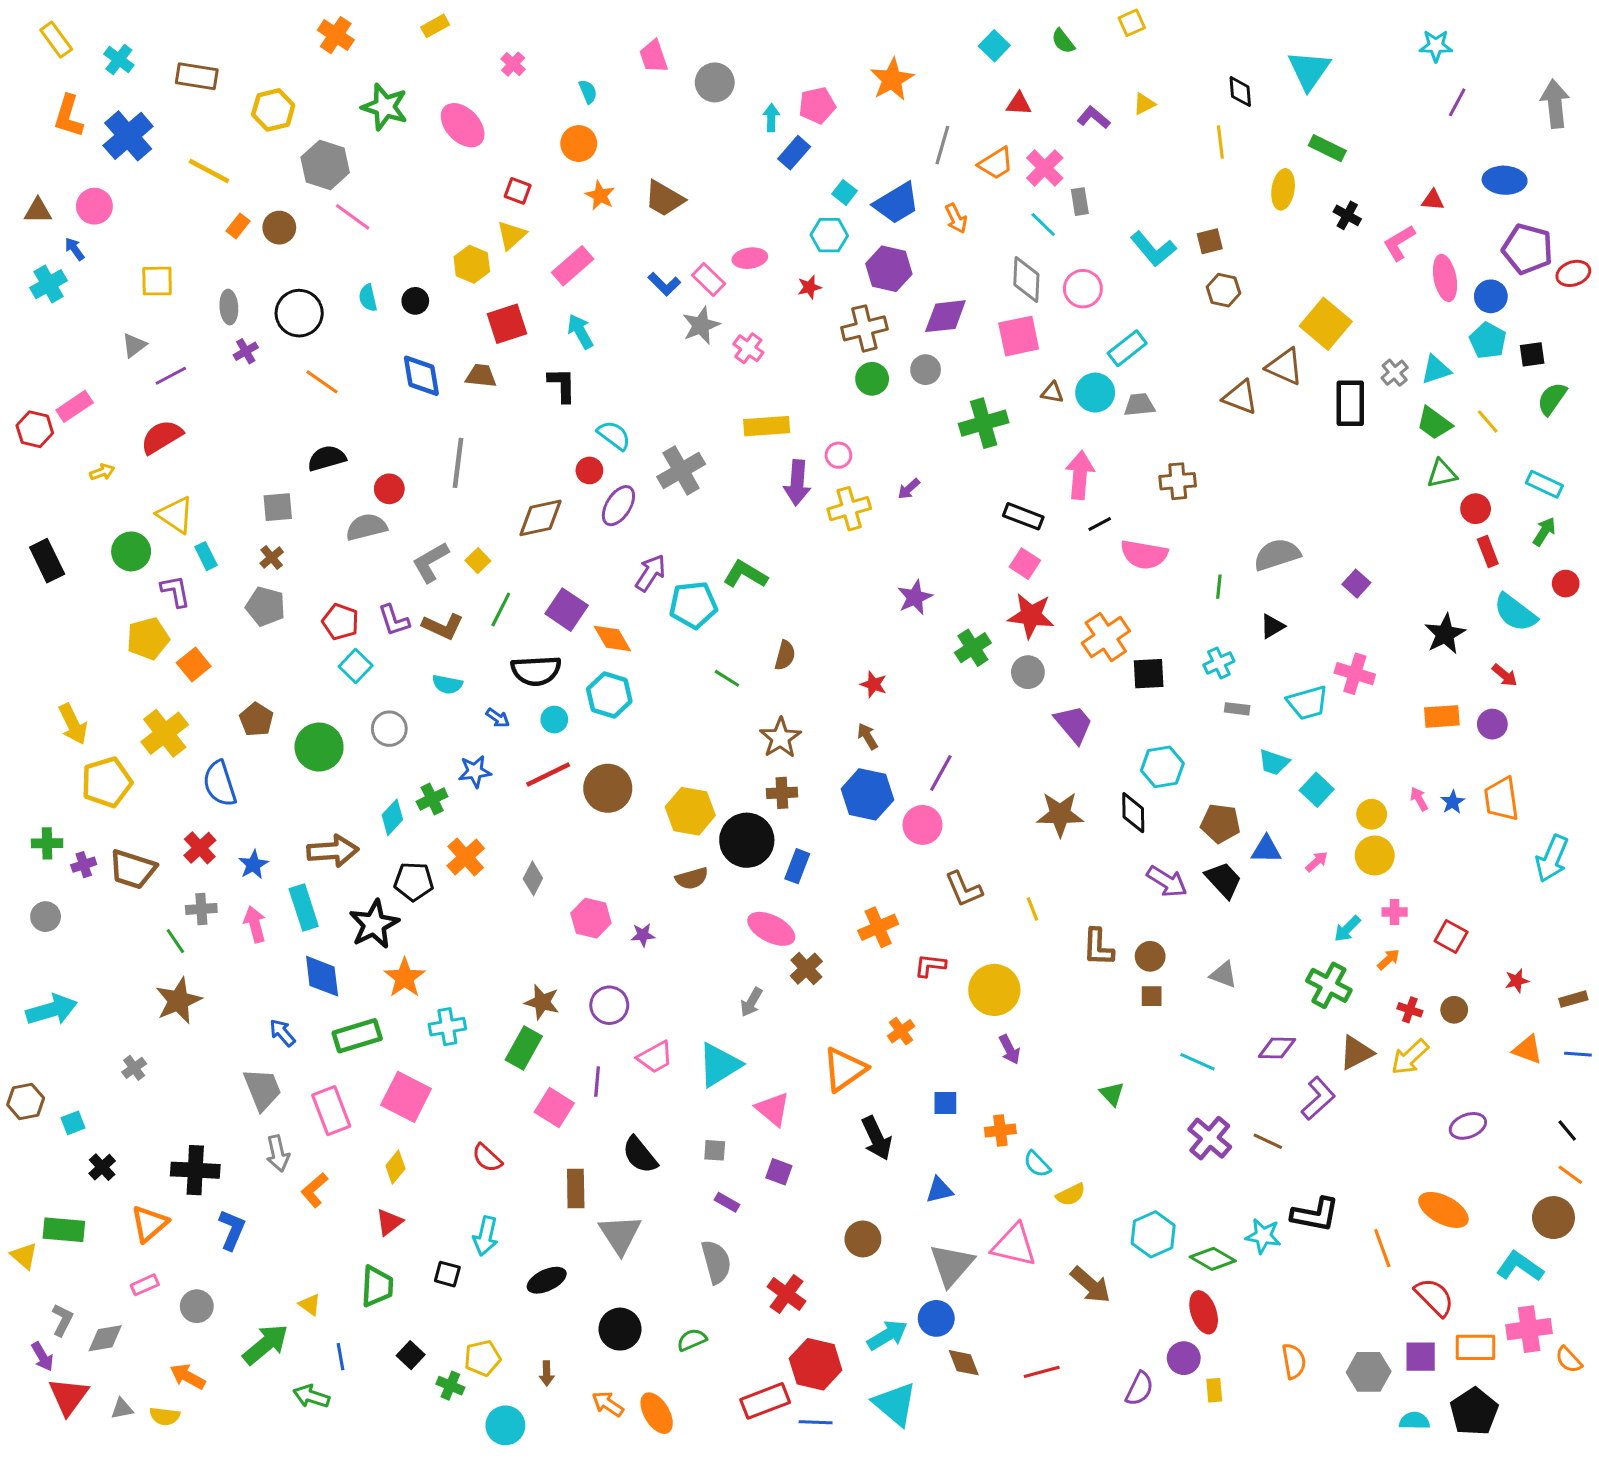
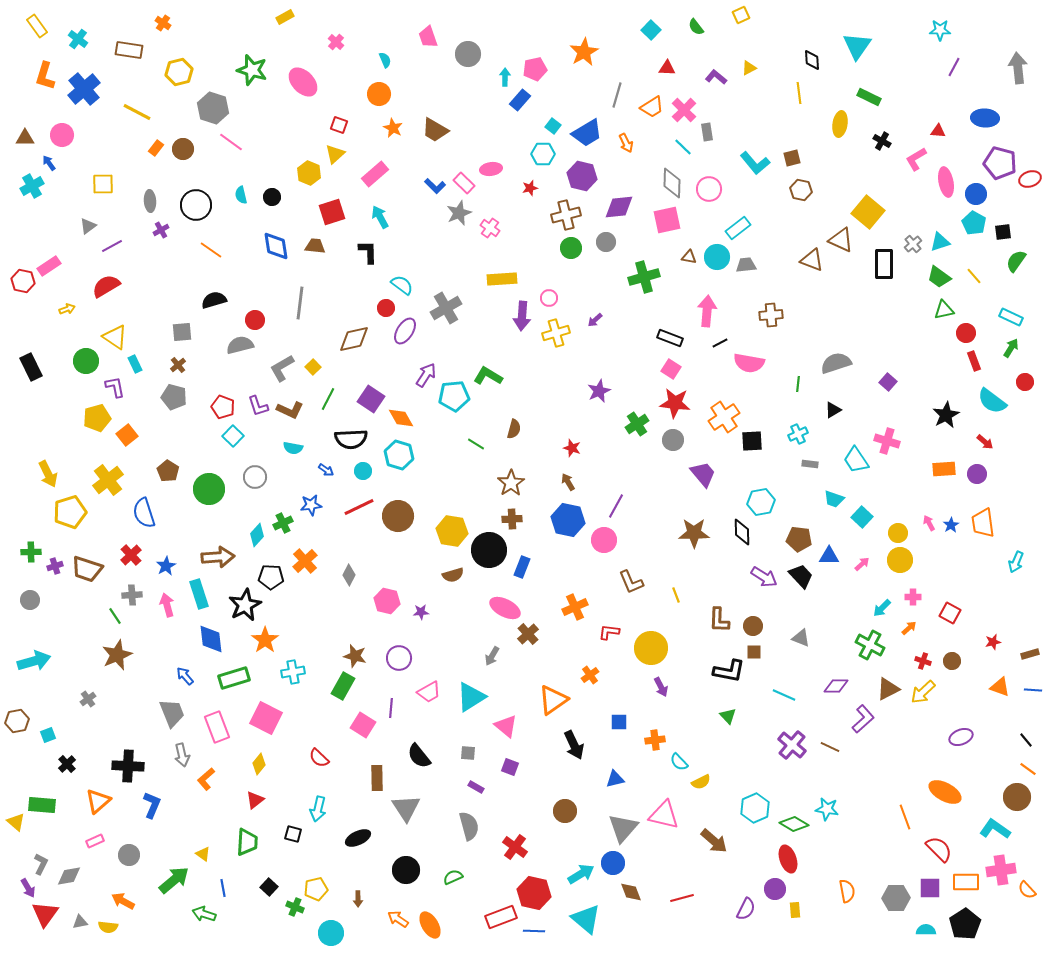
orange cross: (336, 35) -> (163, 23), moved, size x0.7
cyan trapezoid: (1307, 703) -> (856, 460), turned 72
cyan arrow: (1552, 859) -> (1016, 562), size x0.7
black L-shape: (1315, 1215) -> (729, 671), moved

